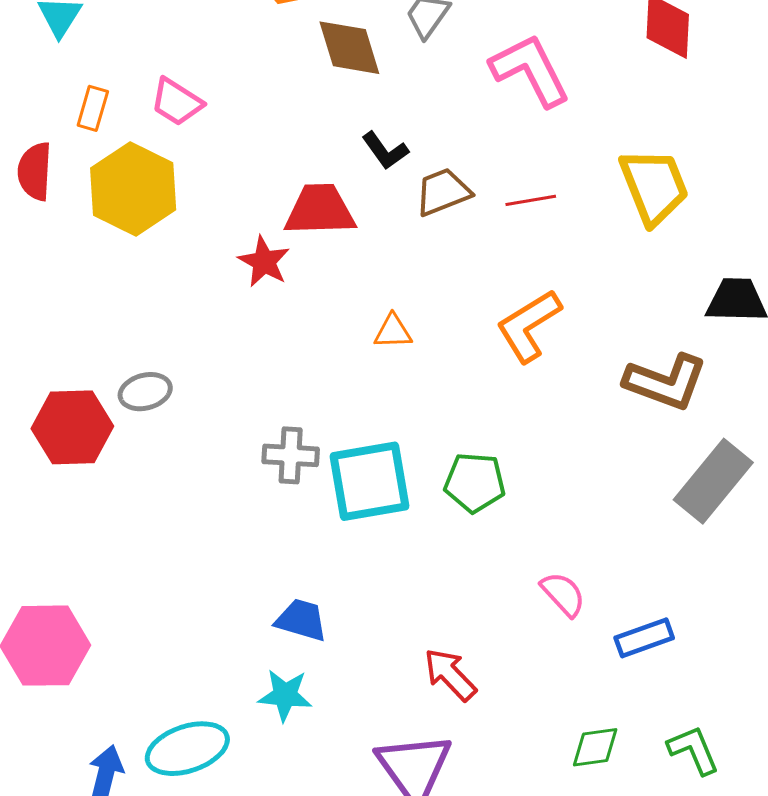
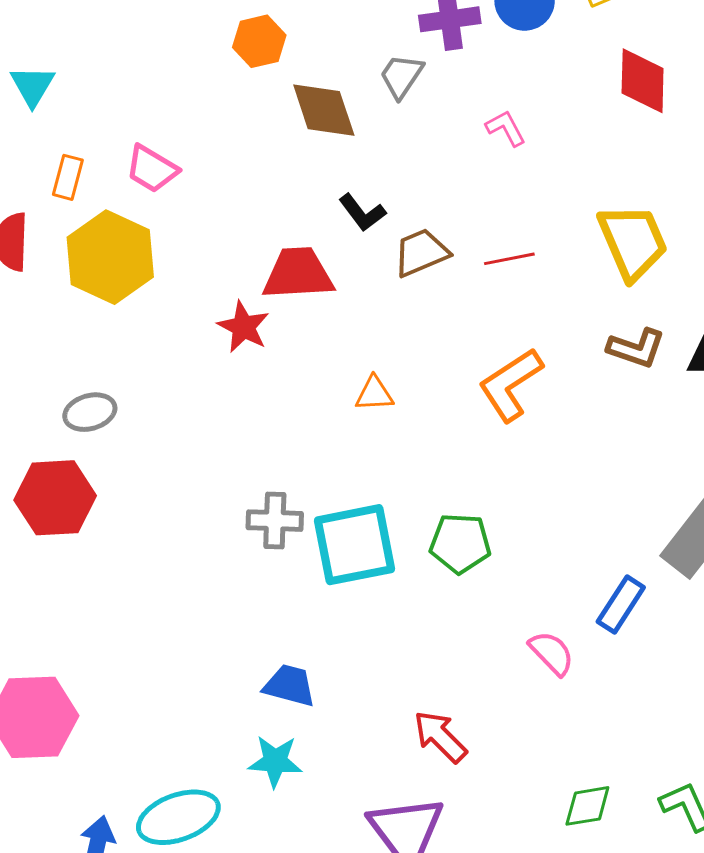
pink L-shape: (530, 70) -> (506, 128), size x0.5
brown L-shape: (666, 382) -> (636, 348), moved, size x0.7
gray ellipse: (145, 392) -> (90, 412), moved
blue rectangle: (644, 638) -> (621, 605), moved, turned -36

